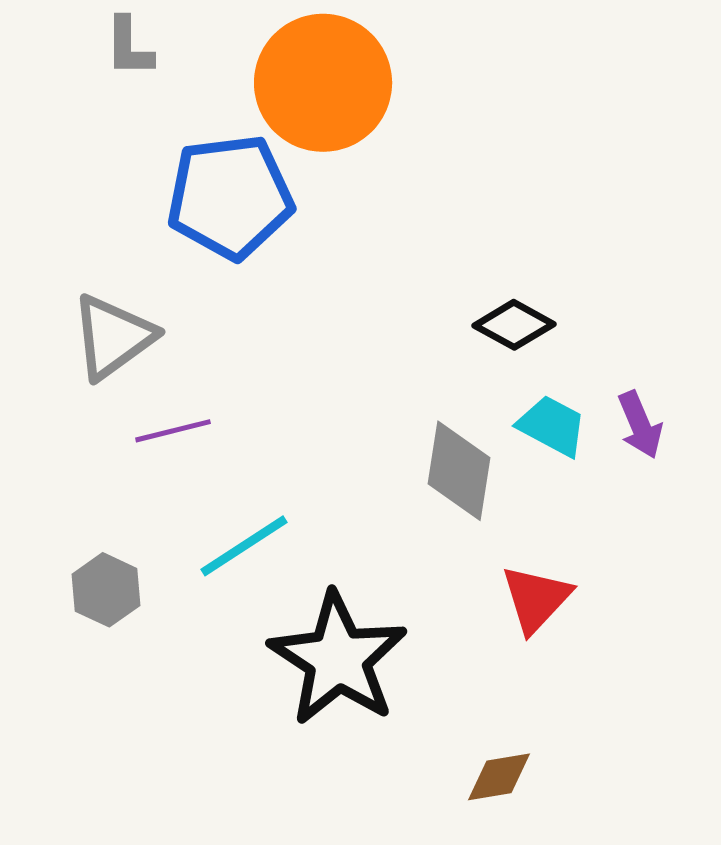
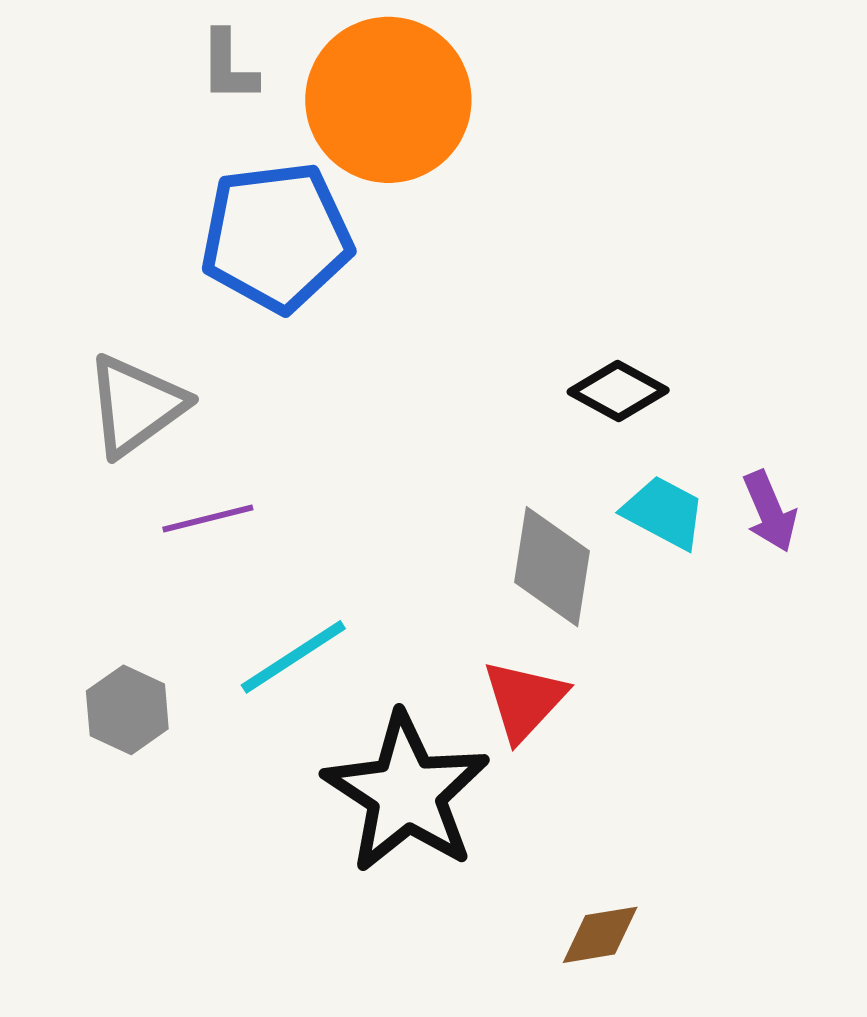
gray L-shape: (129, 47) -> (228, 66), moved
red triangle: (536, 599) -> (524, 700), moved

